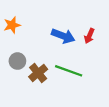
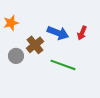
brown cross: (38, 73) -> (35, 45), moved

